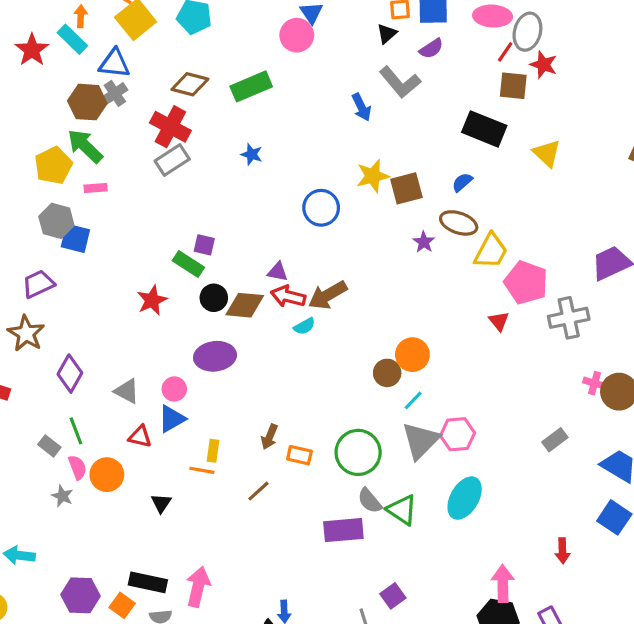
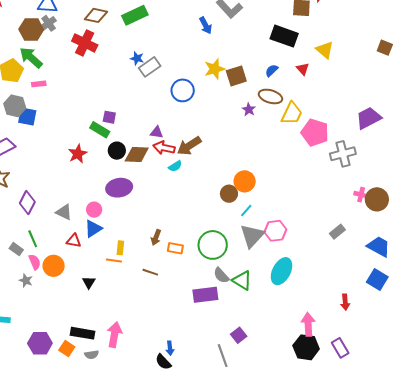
gray rectangle: (172, 160) -> (150, 67), moved
red triangle: (499, 321) -> (303, 69), moved
brown line: (258, 491) -> (150, 272), turned 63

